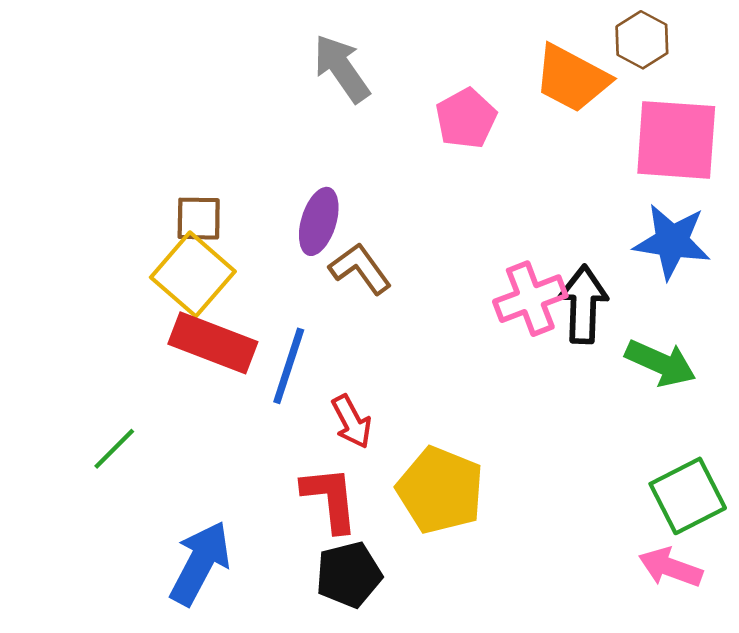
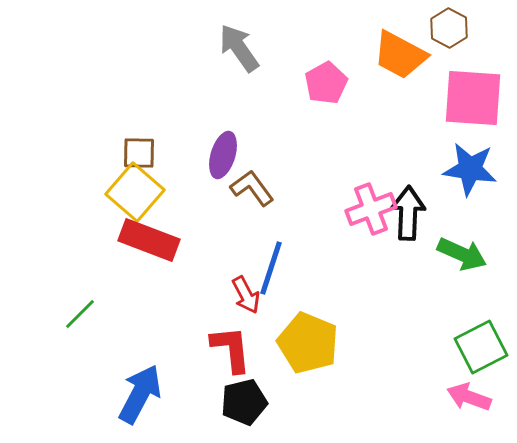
blue line: (289, 366) -> (271, 268), moved

